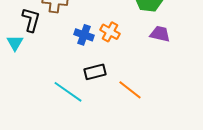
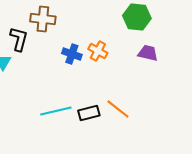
black rectangle: (95, 72) -> (89, 113), moved
cyan line: (68, 92) -> (56, 111), turned -48

